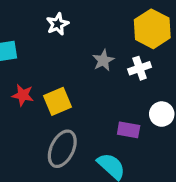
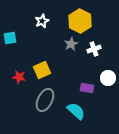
yellow hexagon: (152, 29) -> (80, 21), moved
red star: (23, 95) -> (19, 77), moved

